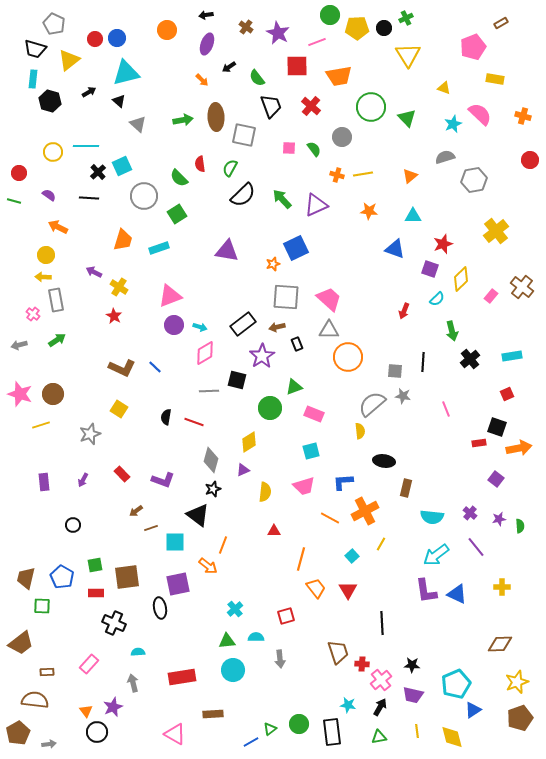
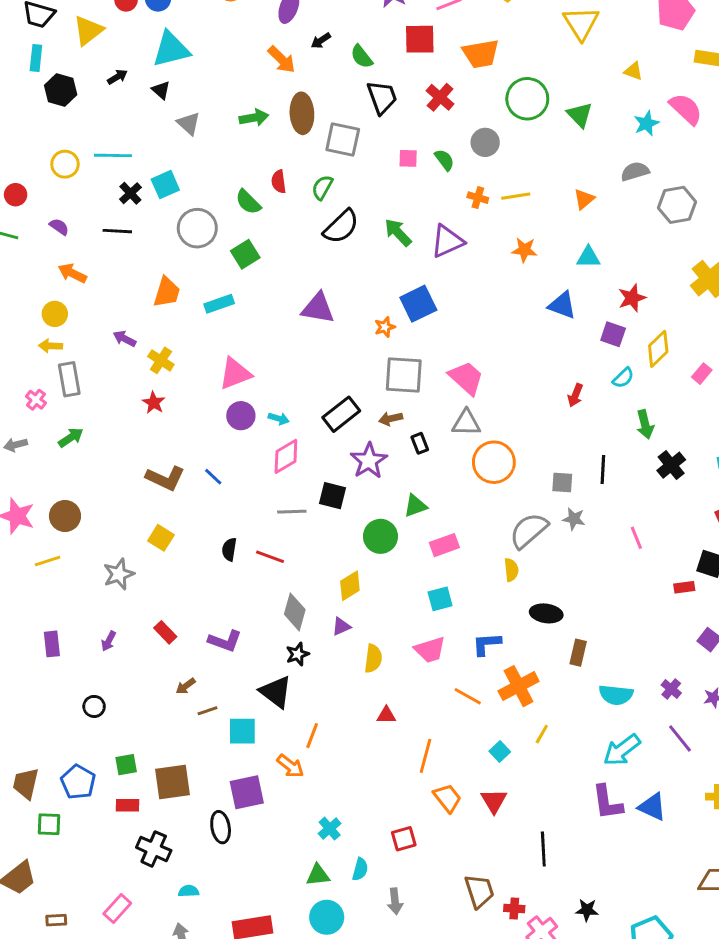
orange arrow: (202, 80) -> (282, 59), size x1.5
pink rectangle: (314, 414) -> (444, 545), turned -42
cyan semicircle: (256, 637) -> (360, 869), turned 105

